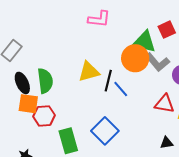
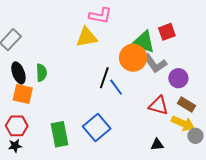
yellow triangle: (89, 72) -> (87, 37), moved
green semicircle: (45, 81) -> (41, 73), size x0.7
red hexagon: (44, 116) -> (17, 126), moved

